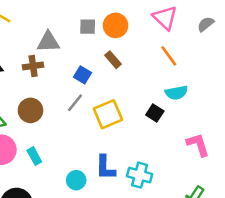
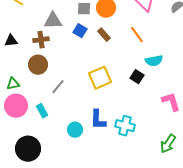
orange line: (169, 56) -> (137, 35), moved
blue square: (83, 75) -> (80, 31), moved
gray line: (75, 103) -> (58, 87), moved
brown circle: (30, 110) -> (38, 65), moved

